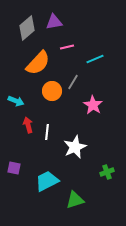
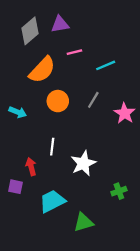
gray line: (73, 82) -> (93, 100), moved
pink star: (93, 105) -> (125, 113), moved
red arrow: (28, 125) -> (31, 167), moved

